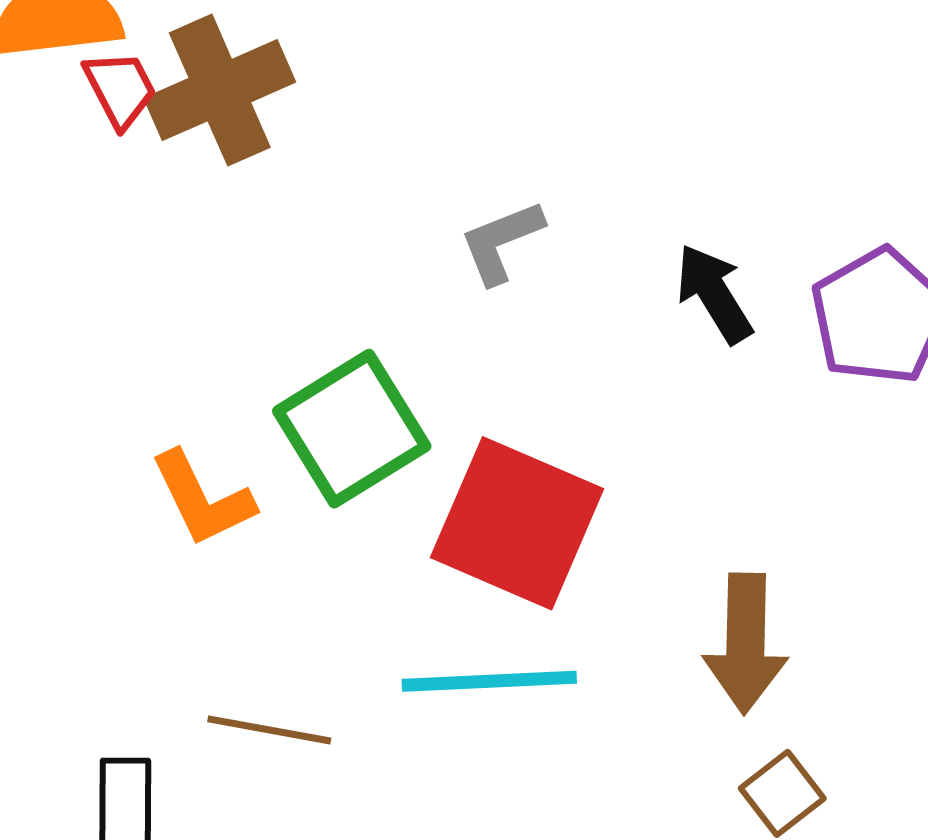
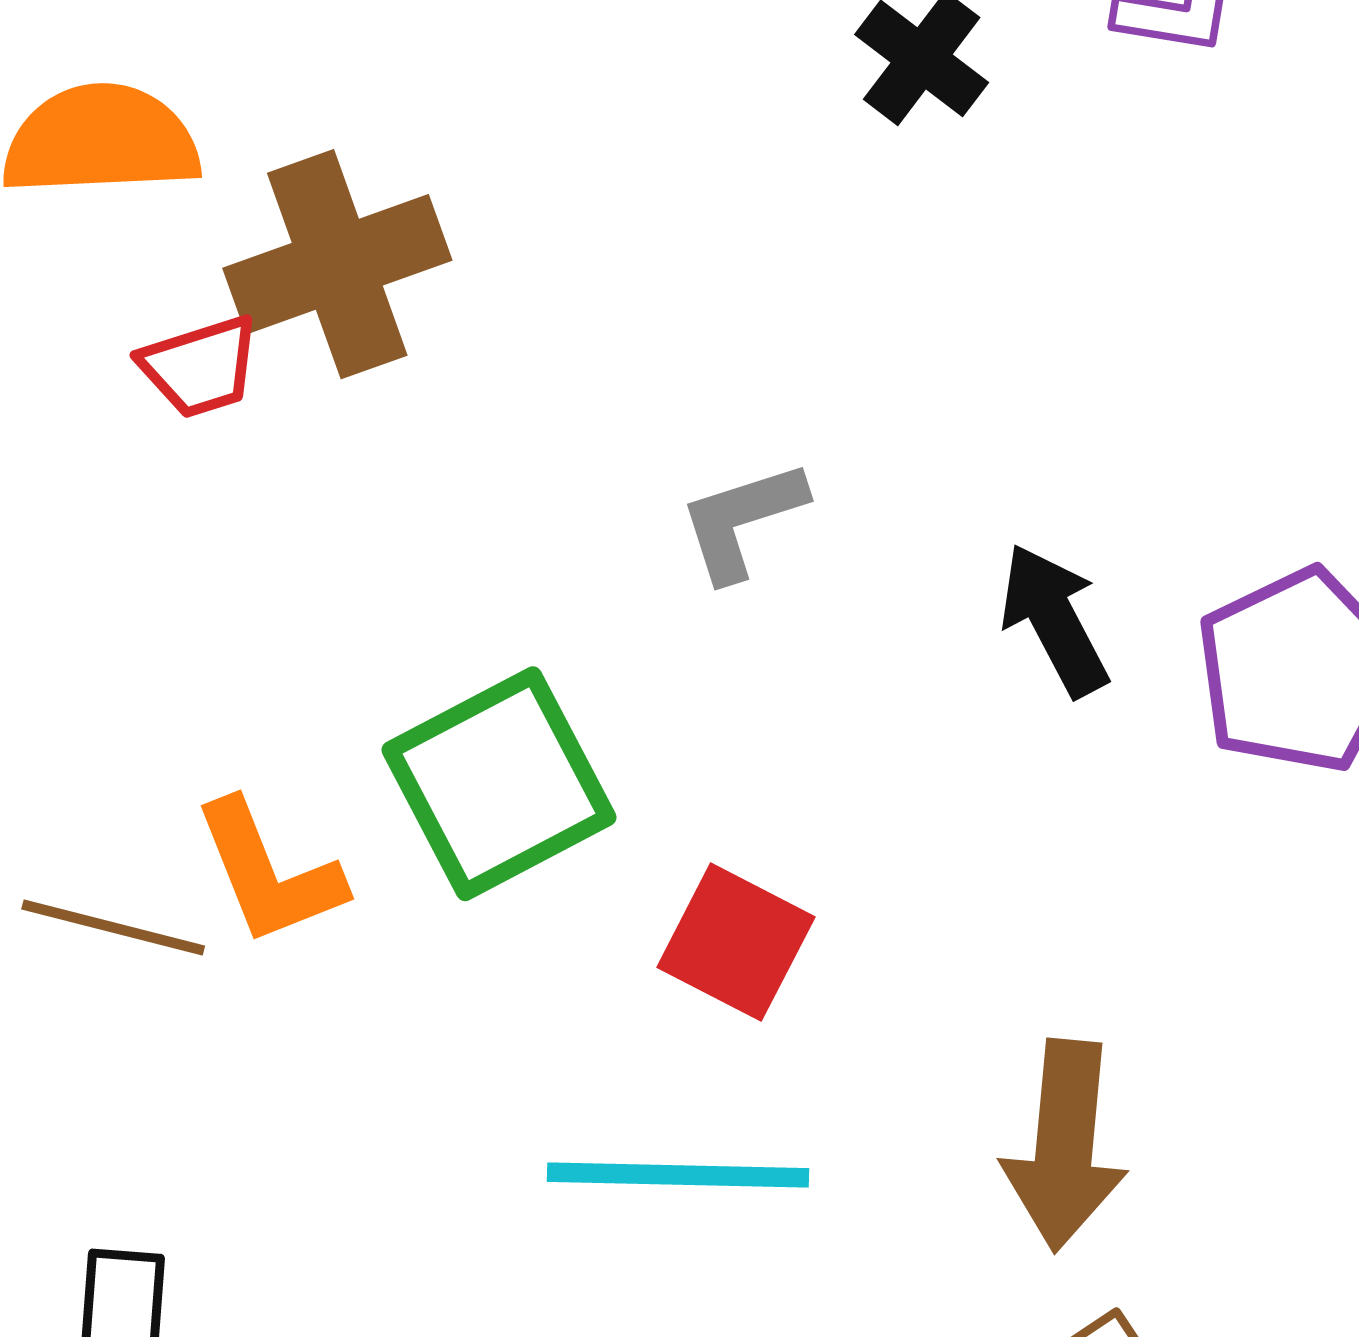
red trapezoid: (120, 89) -> (200, 367), moved, turned 96
red square: (517, 523) -> (736, 942), size x0.6
brown line: (269, 730) -> (113, 927), moved

